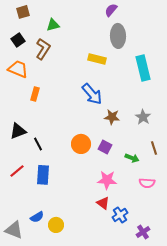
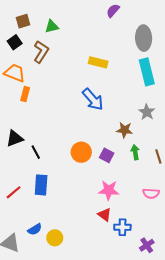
brown square: (23, 12) -> (23, 21), moved
gray ellipse: (118, 36) -> (144, 38), moved
orange rectangle: (35, 94) -> (25, 94), moved
brown star: (112, 117) -> (125, 130), moved
gray star: (143, 117) -> (147, 112), moved
green arrow: (132, 158) -> (135, 152), moved, turned -120
red line: (17, 171) -> (14, 192), moved
blue cross: (120, 215) -> (122, 227), turned 35

